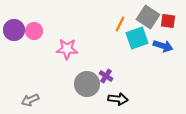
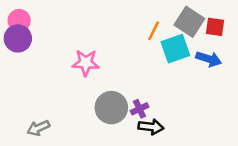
pink circle: (34, 31) -> (19, 20), moved
purple cross: (106, 76) -> (139, 109), moved, turned 32

